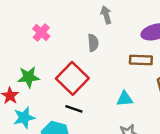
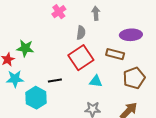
pink cross: (41, 33) -> (59, 12), moved
red square: (72, 78) -> (81, 58), moved
black line: (74, 109) -> (55, 81), turned -40

